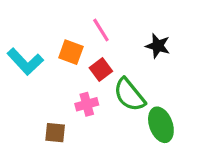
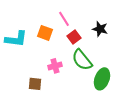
cyan L-shape: (25, 62) -> (16, 39), turned -40
red square: (101, 69) -> (74, 37), moved
green ellipse: (161, 125) -> (102, 79), turned 40

